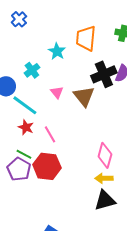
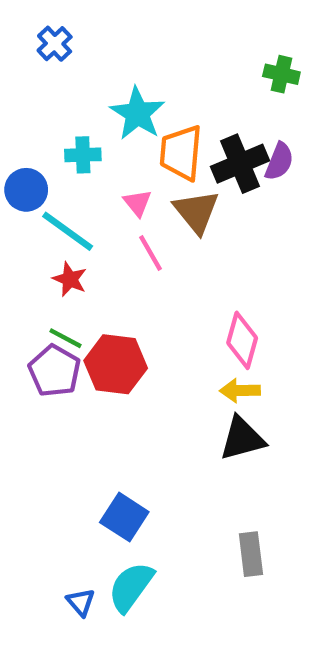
orange trapezoid: (86, 38) -> (181, 153), moved
cyan star: (57, 51) -> (137, 113), size x1.4
cyan cross: (32, 70) -> (83, 155), turned 35
pink line: (50, 134) -> (151, 253), moved

